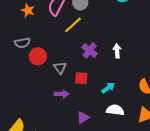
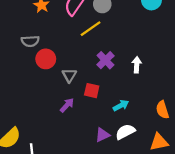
purple arrow: (62, 94) -> (67, 105), turned -56
white semicircle: (115, 110) -> (125, 132), turned -42
purple triangle: (83, 118) -> (102, 135), moved

